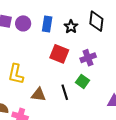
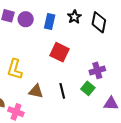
black star: (71, 27) -> (74, 17), moved
purple cross: (88, 58) -> (97, 70), moved
green square: (82, 81) -> (88, 88), moved

